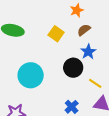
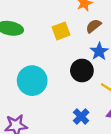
yellow square: (56, 34) -> (61, 31), turned 35

